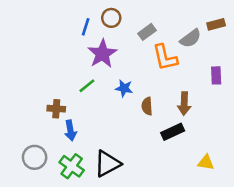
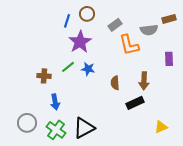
gray semicircle: (191, 38) -> (149, 30), turned 30
blue star: (124, 88) -> (88, 69), moved
brown cross: (56, 109) -> (44, 76), moved
yellow triangle: (206, 162) -> (161, 127), turned -32

